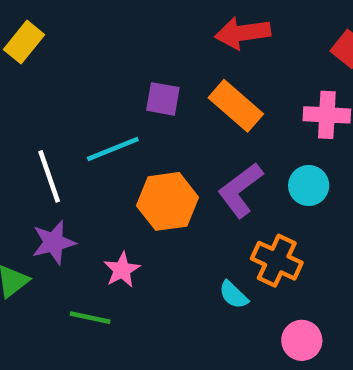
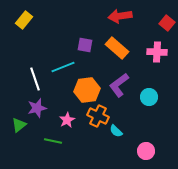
cyan circle: (309, 186) -> (149, 97), moved
orange cross: (277, 261) -> (98, 116), moved

